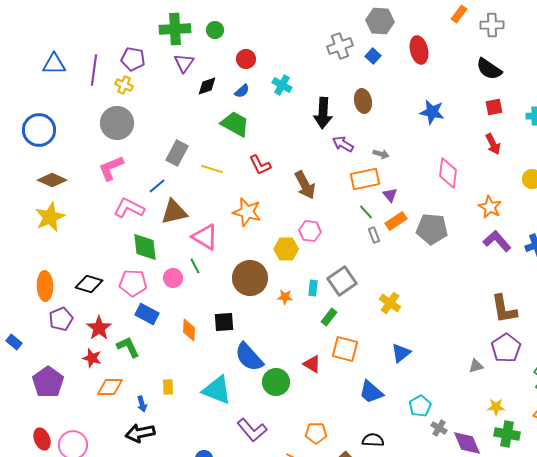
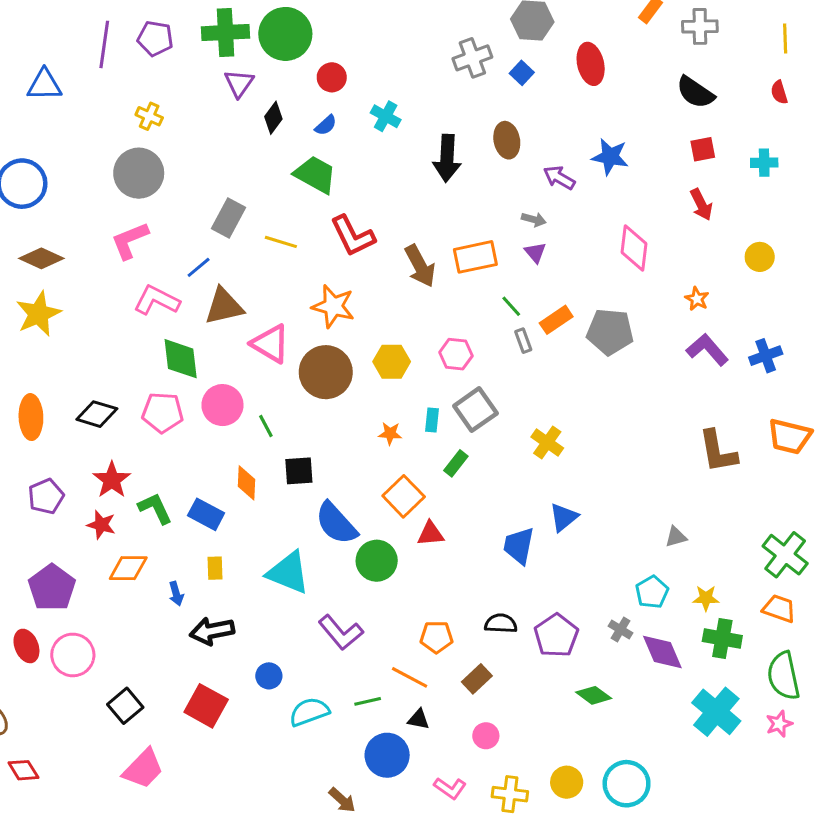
green circle: (215, 30) -> (285, 34), size x2.0
purple pentagon: (133, 59) -> (155, 38), moved
purple line: (94, 70) -> (104, 44), moved
black diamond: (207, 86) -> (273, 118), turned -35
purple arrow: (343, 144) -> (559, 178), moved
red L-shape: (260, 165) -> (353, 236), size x1.4
orange rectangle: (365, 179) -> (475, 257), moved
purple triangle: (390, 195) -> (535, 252), moved
orange star: (490, 207) -> (697, 299), size x0.7
pink hexagon: (310, 231) -> (456, 354), moved
green line: (195, 266) -> (266, 426), moved
pink circle: (173, 278) -> (222, 405), size x1.4
brown circle: (250, 278) -> (326, 372), moved
blue rectangle: (147, 314) -> (206, 514), moved
purple pentagon: (61, 319) -> (46, 496), moved
purple pentagon: (506, 348) -> (556, 636), moved
orange square: (345, 349) -> (404, 496), moved, turned 32
red triangle: (312, 364) -> (430, 534), turned -36
purple pentagon: (48, 382) -> (52, 588), moved
blue trapezoid: (371, 392) -> (519, 546), moved, turned 60
cyan pentagon: (420, 406) -> (652, 592), moved
black arrow: (140, 433) -> (212, 631), moved
black semicircle: (373, 440) -> (501, 624), moved

